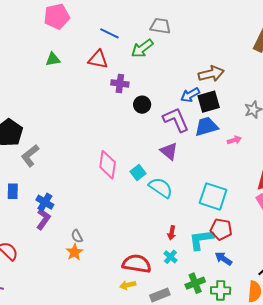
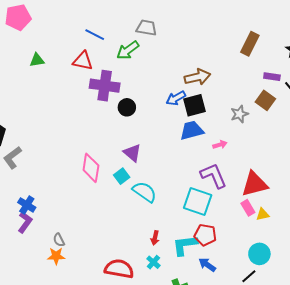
pink pentagon: (57, 16) -> (18, 17), moved
purple cross: (120, 83) -> (105, 86), size x1.6
purple L-shape: (176, 120) -> (214, 176), moved
purple triangle: (169, 151) -> (132, 153), moved
orange star: (74, 252) -> (56, 256), turned 30

